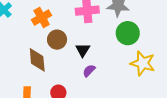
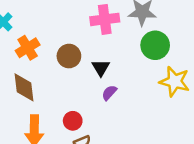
orange cross: (42, 18) -> (28, 48), moved
brown diamond: (37, 60) -> (24, 87), moved

